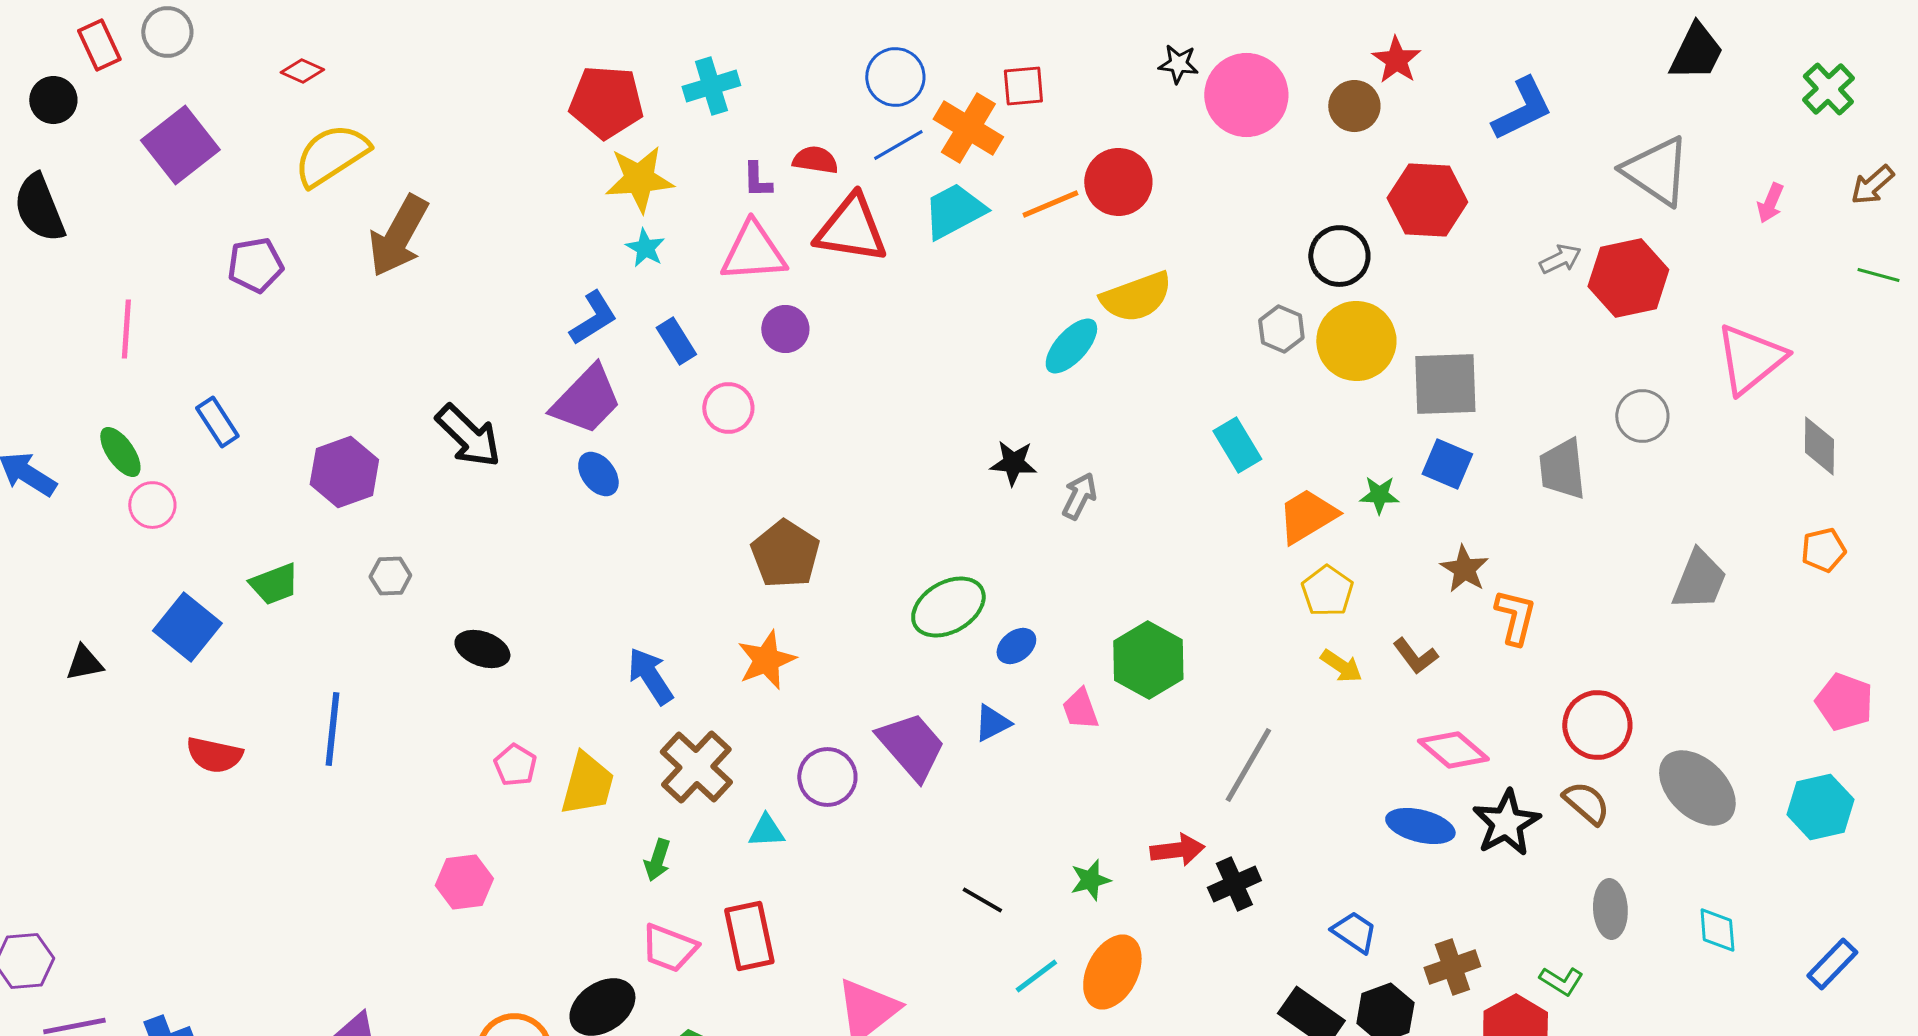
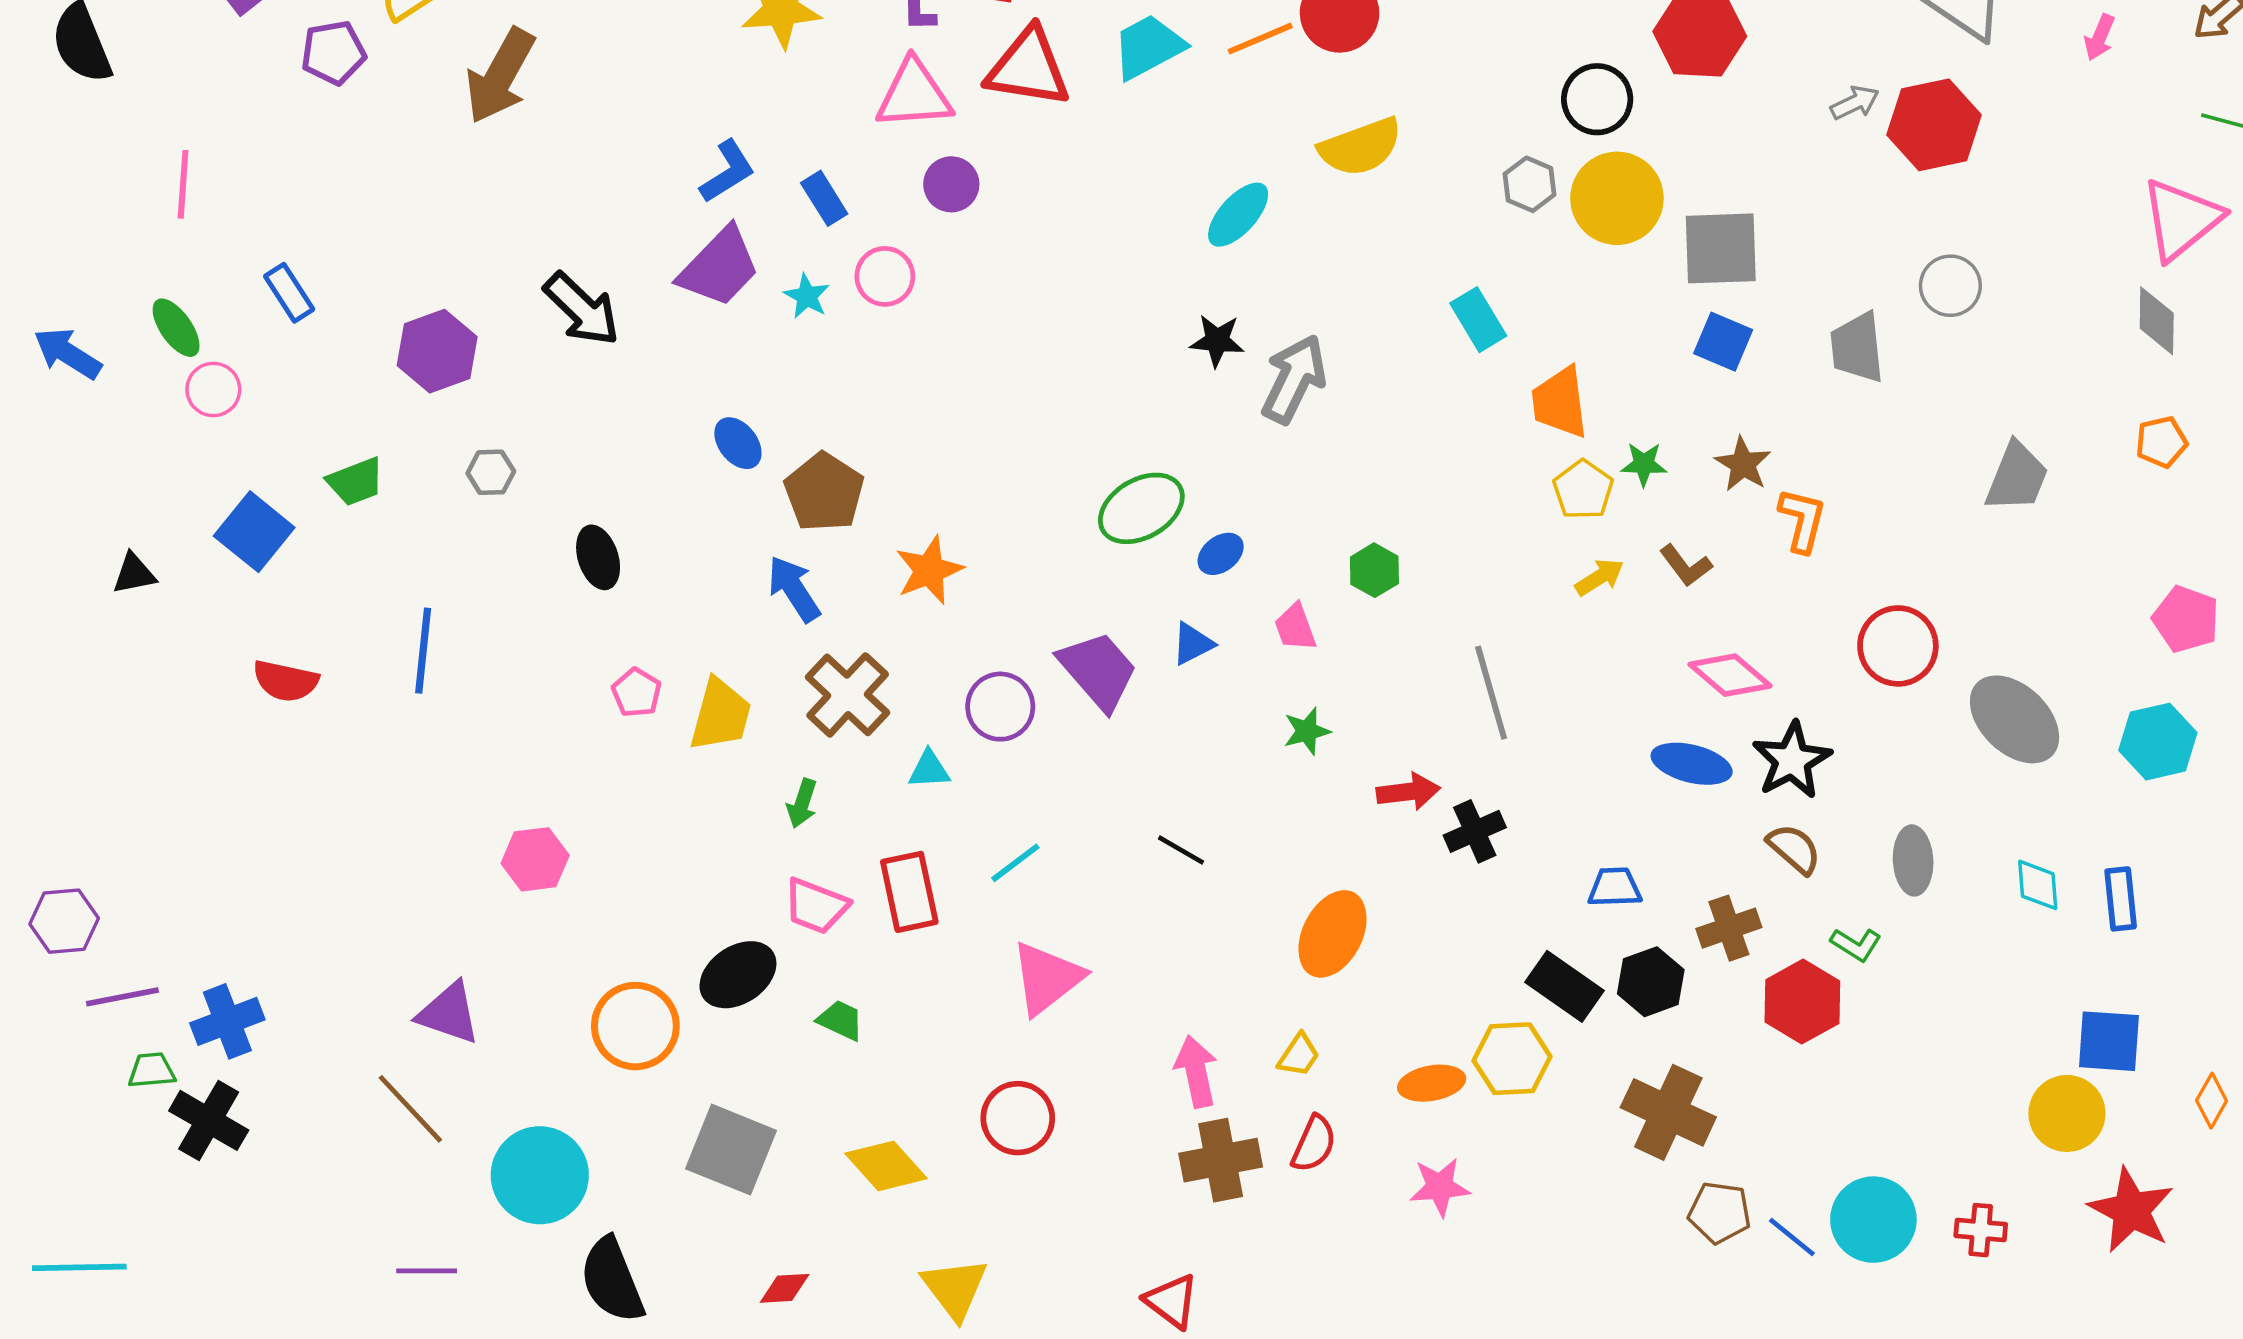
cyan star: (645, 248) -> (807, 296), moved
purple pentagon: (255, 265) -> (333, 53), moved
cyan ellipse: (1071, 346) -> (1238, 215), moved
pink triangle: (1750, 359) -> (2181, 219), moved
blue ellipse: (598, 474) -> (738, 443), moved
green star: (1379, 495) -> (1644, 464), moved
gray arrow: (1079, 496) -> (1294, 379), size x1.6
orange trapezoid: (1307, 516) -> (1560, 402), turned -66
brown pentagon: (785, 554) -> (824, 492), moved
black ellipse: (482, 649) -> (598, 557), turned 52
green hexagon: (1148, 660) -> (1374, 570), size x0.6
yellow arrow: (1341, 666) -> (1599, 577), turned -66
gray line: (1248, 765) -> (1491, 693), turned -46
brown semicircle: (1586, 803) -> (1794, 849), moved
green star: (1090, 880) -> (1307, 731), moved
pink hexagon: (464, 882) -> (535, 859), moved
blue trapezoid: (1354, 932) -> (1615, 887), turned -36
blue rectangle: (1832, 964) -> (2121, 899), moved, turned -50
cyan line: (1036, 976) -> (1015, 863), moved

